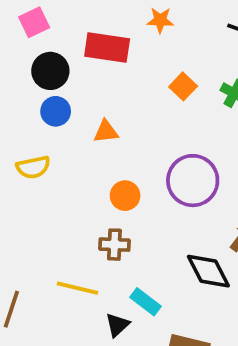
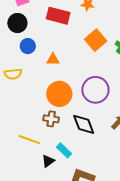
black circle: (50, 71) -> (17, 23), moved
orange square: (183, 86) -> (96, 40), size x1.5
orange circle: (125, 196) -> (59, 94), size x1.6
black diamond: (208, 271) -> (84, 124), moved

